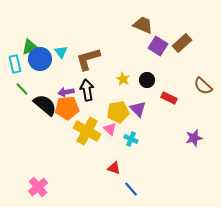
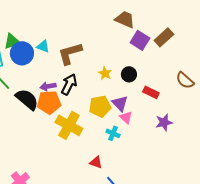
cyan triangle: (61, 52) -> (43, 46), turned -32
black arrow: (87, 90) -> (69, 84), turned 35
pink triangle: (110, 129) -> (126, 117), moved
purple star: (194, 138) -> (164, 122), moved

